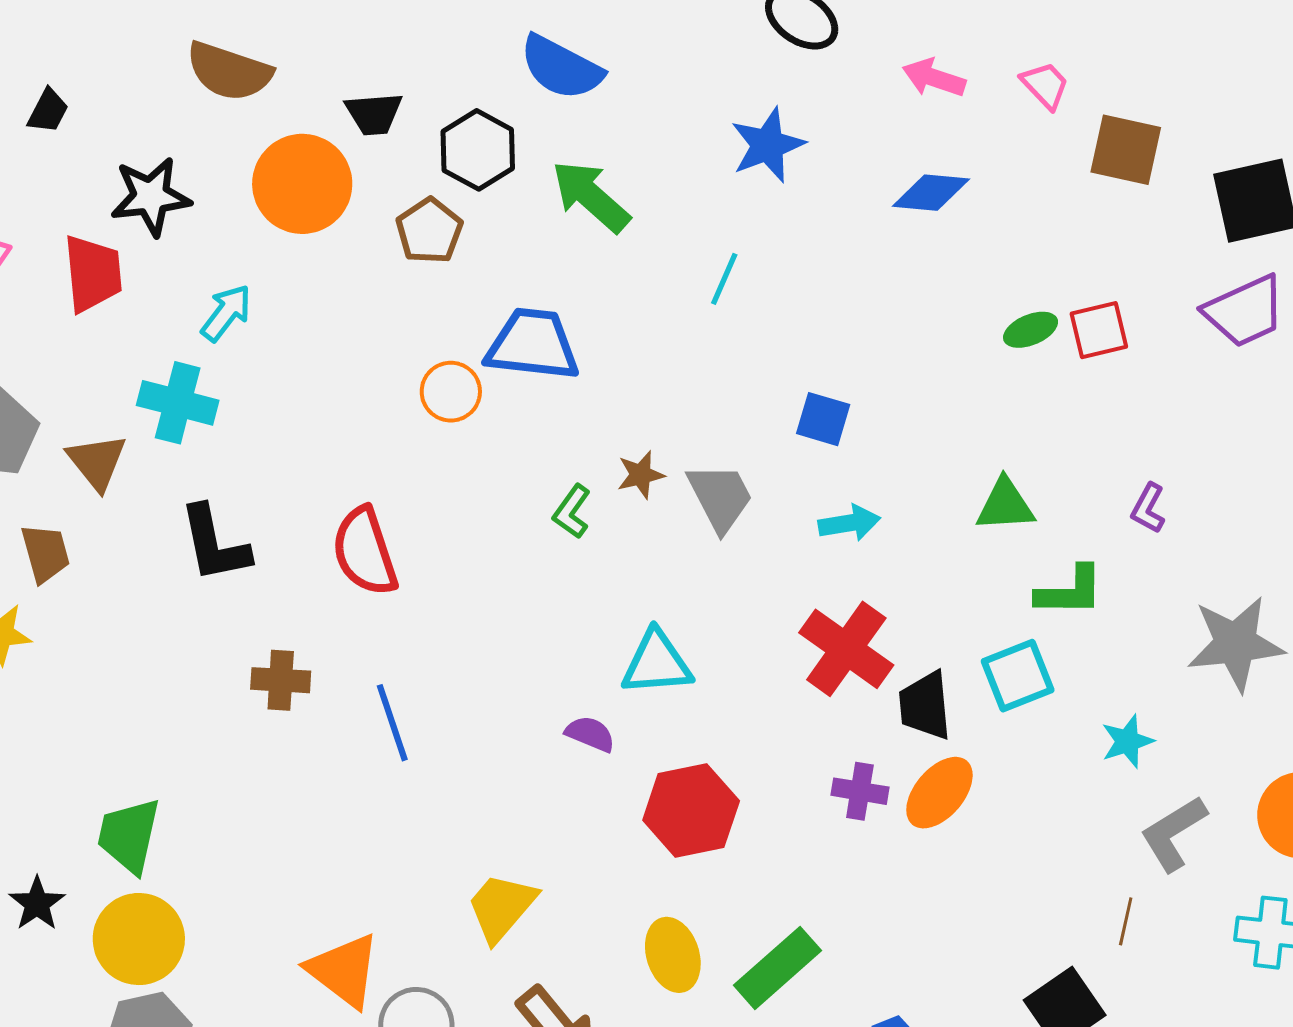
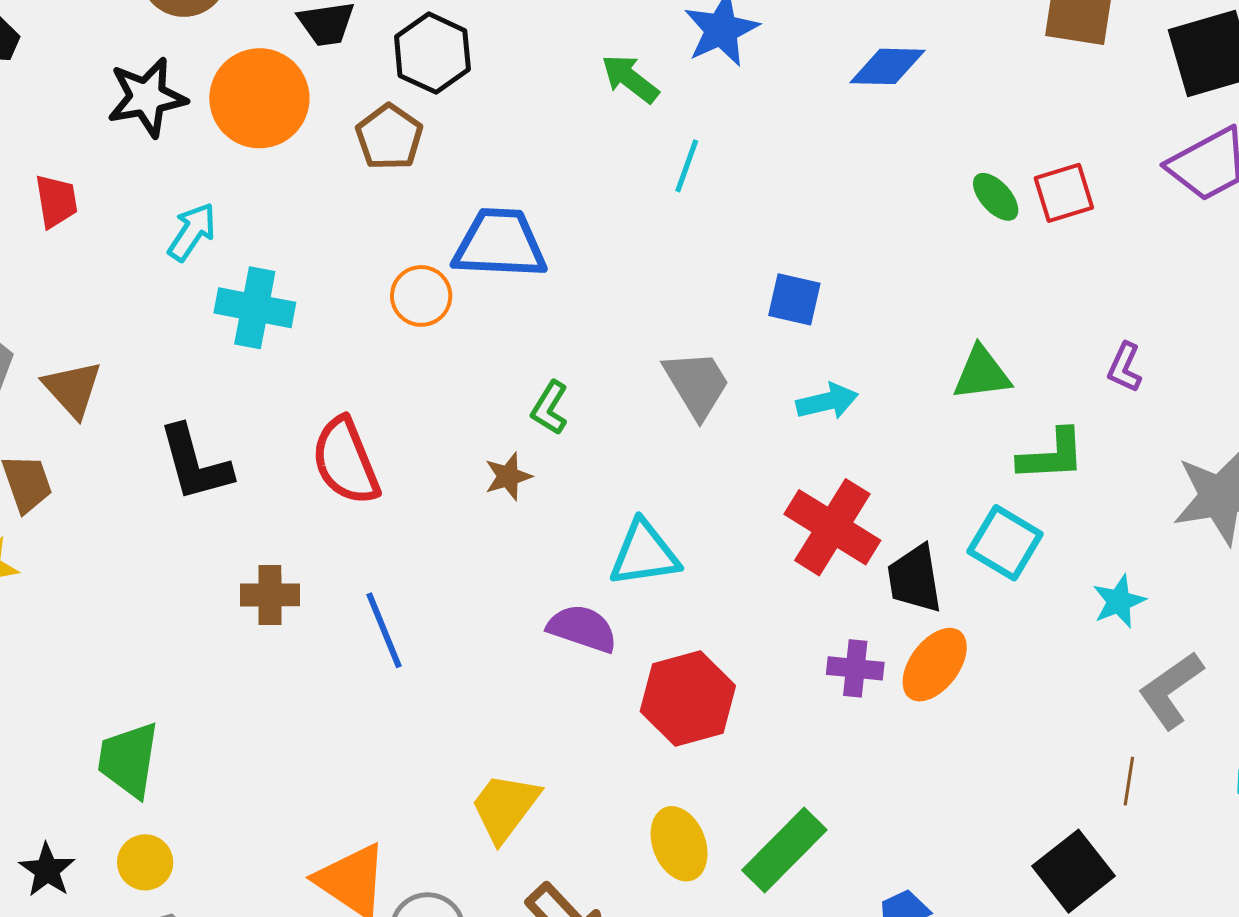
black star: (151, 196) -> (147, 97), moved
green arrow: (591, 196) -> (630, 79), moved, size x0.7
red trapezoid: (93, 273) -> (56, 201), size x0.7
green ellipse: (1031, 330) -> (996, 197), turned 74
cyan cross: (178, 403) -> (255, 308), moved
brown star: (641, 475) -> (508, 476), moved
cyan square: (1018, 676) -> (1005, 543), turned -34
purple semicircle: (590, 734) -> (582, 628), size x1.4
black star: (37, 904) -> (47, 870), moved
yellow circle: (139, 939) -> (145, 862), size x0.6

